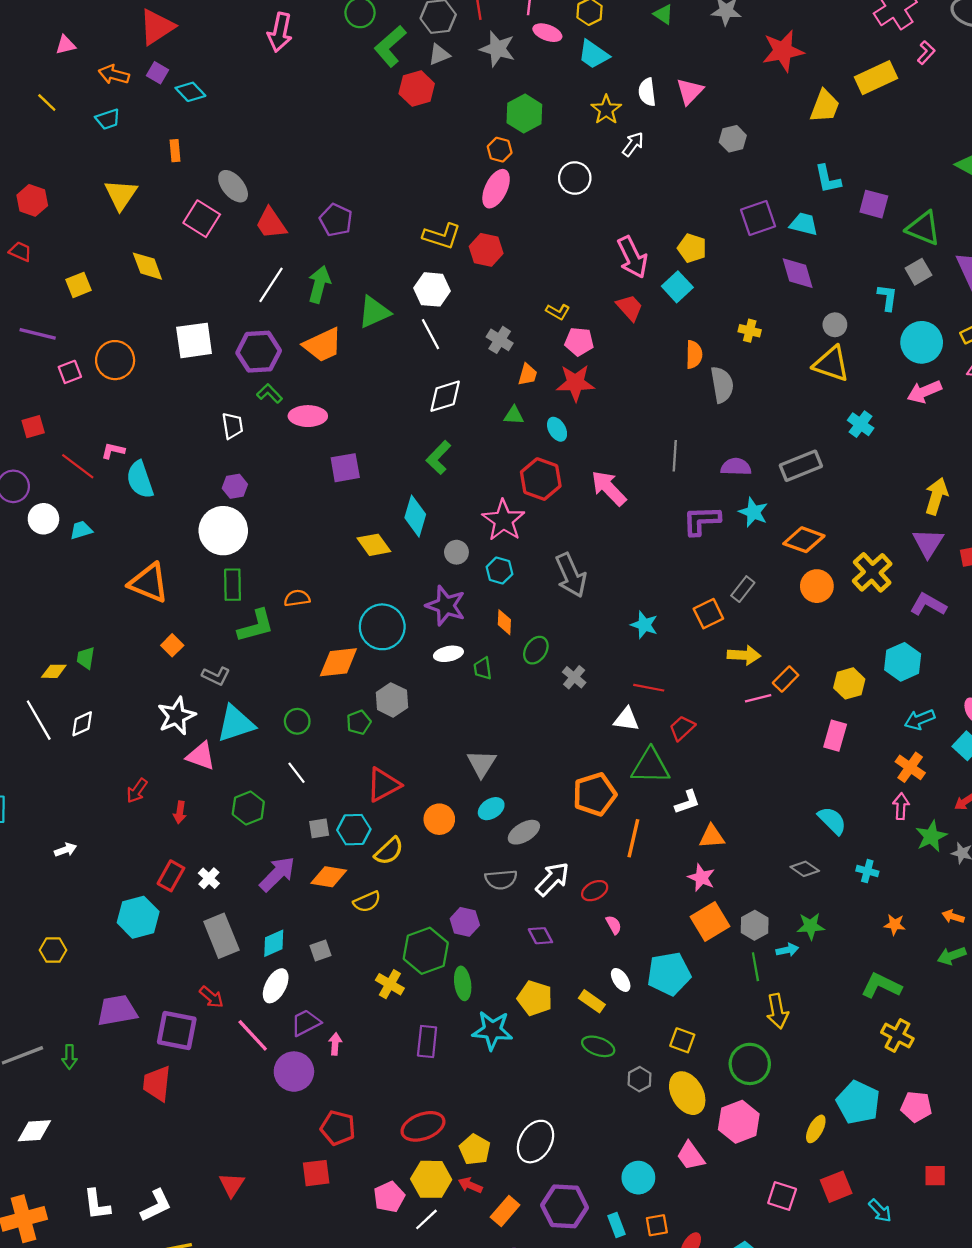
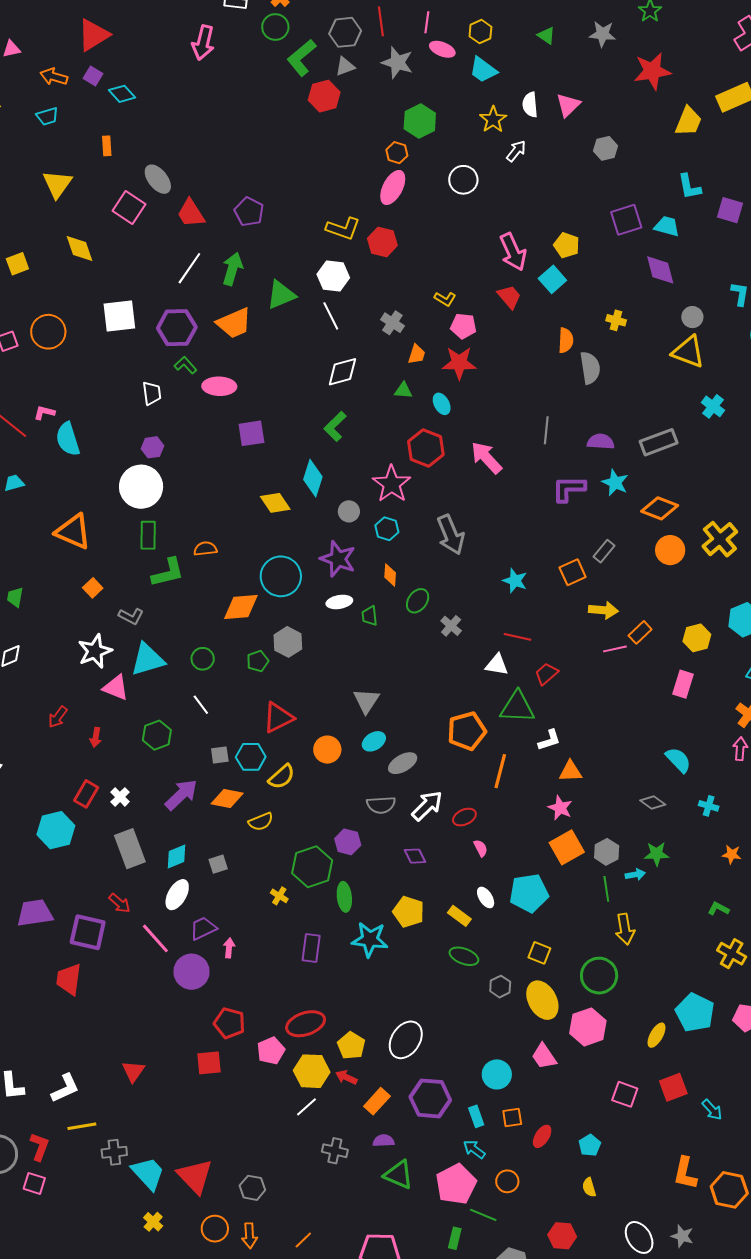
yellow cross: (390, 984) -> (279, 896), size x0.7
green L-shape: (881, 986) -> (718, 909), size x0.6
pink pentagon: (389, 1197) -> (271, 1051), moved

